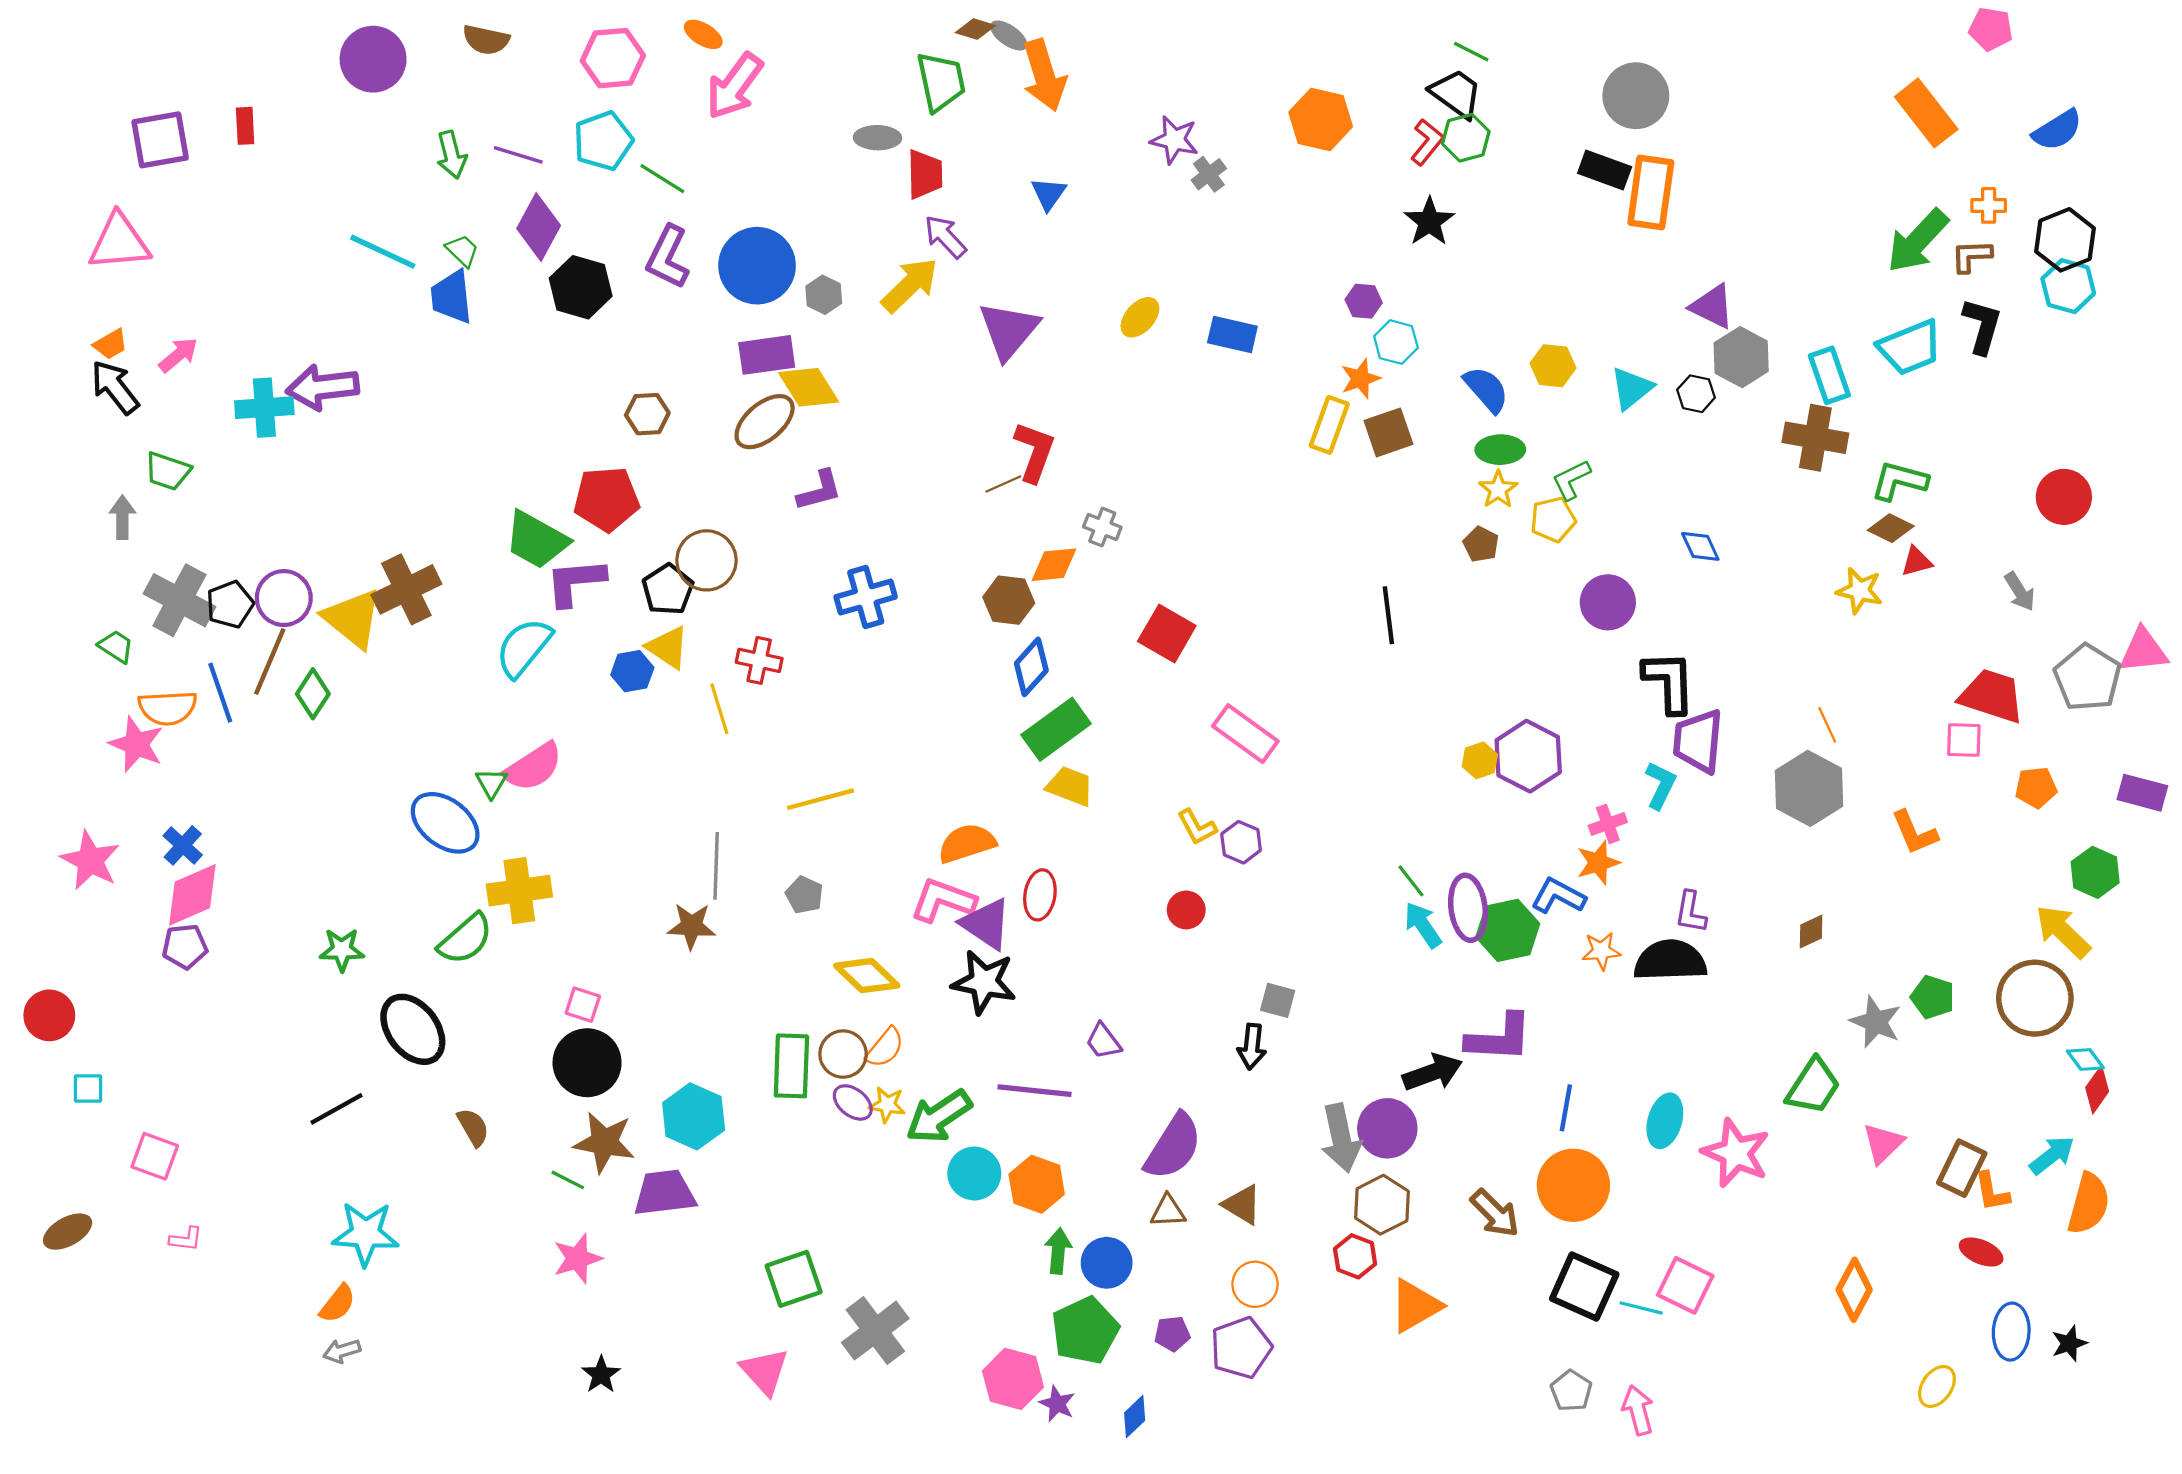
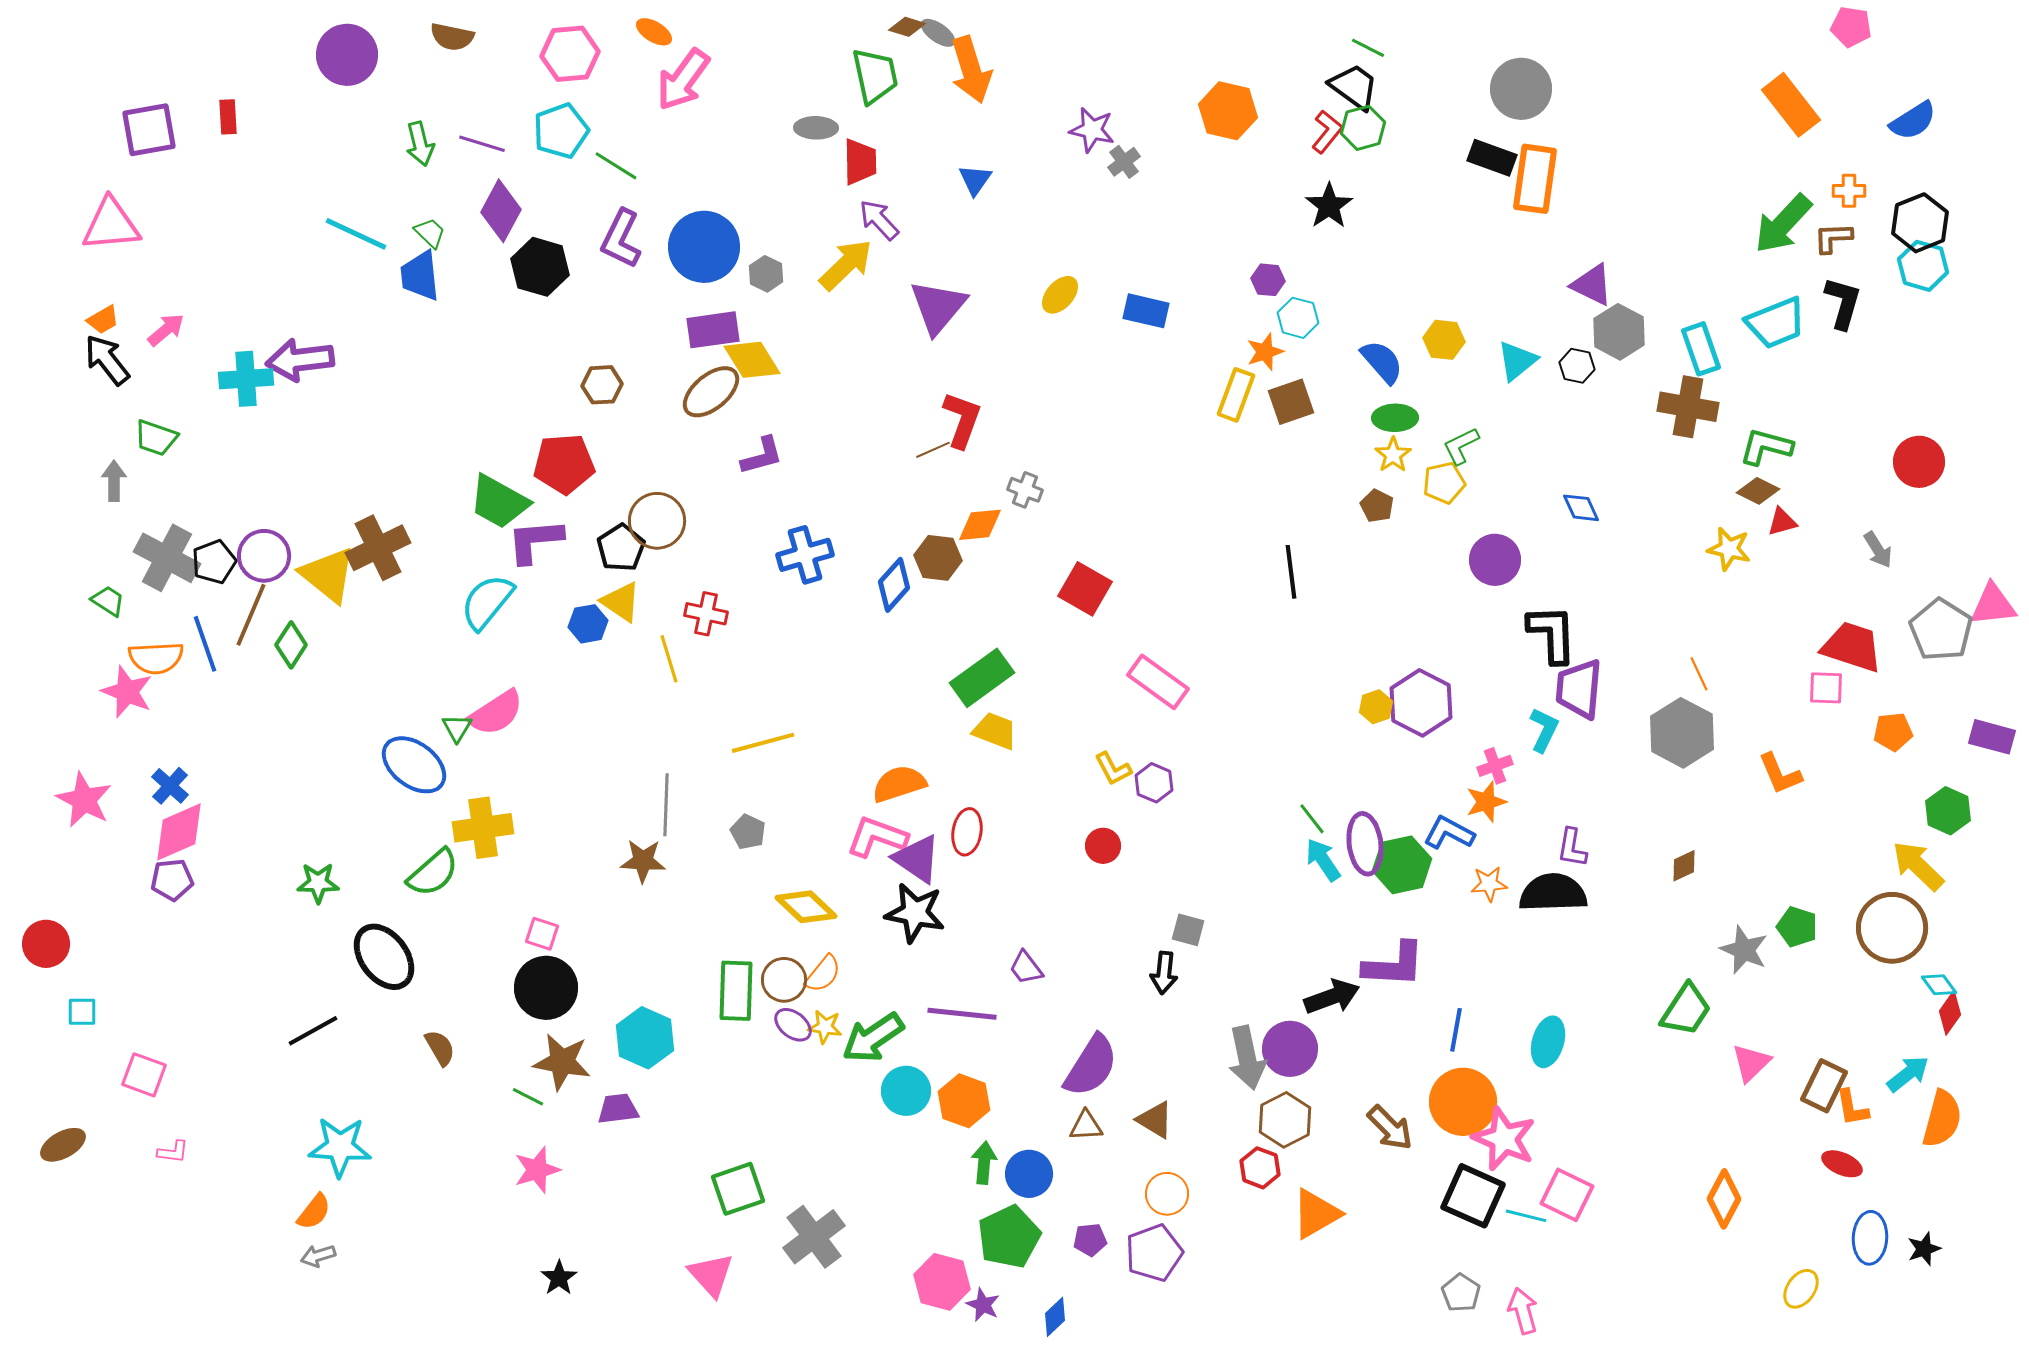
blue diamond: (1031, 667) -> (894, 585), moved
pink star: (1736, 1153) -> (1504, 1139), moved
purple trapezoid: (665, 1193) -> (618, 1109), size x0.7

